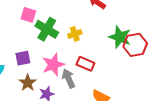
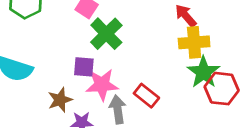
yellow cross: (75, 34) -> (194, 42), moved, size x1.5
purple square: (23, 58) -> (84, 67), moved

